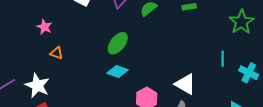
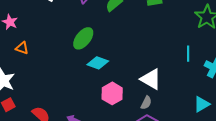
cyan diamond: (117, 72) -> (98, 63), moved

